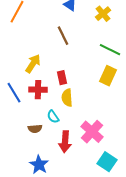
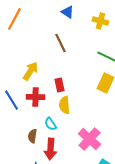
yellow cross: (103, 14) -> (100, 21), turned -35
brown semicircle: (35, 129) -> (32, 136), turned 104
red arrow: (65, 142) -> (50, 149), moved

